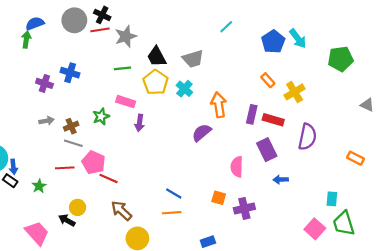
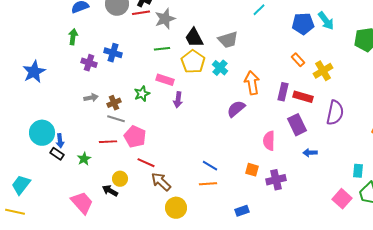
green arrow: (26, 40) -> (73, 37), moved
blue pentagon: (273, 42) -> (303, 24), turned 30
red line: (109, 179) -> (146, 163), moved

